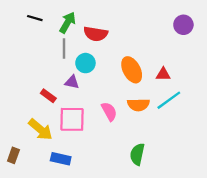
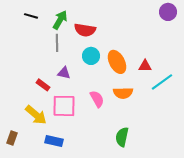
purple circle: (183, 25) -> (168, 12), moved
cyan circle: (85, 63) -> (91, 56), moved
cyan line: (169, 100) -> (162, 82), moved

